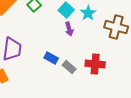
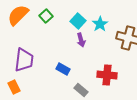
gray rectangle: (69, 67) -> (81, 90), moved

